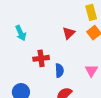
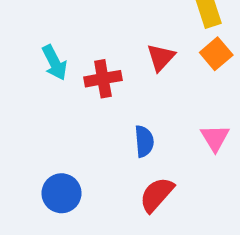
red cross: (41, 58) -> (103, 79), moved

